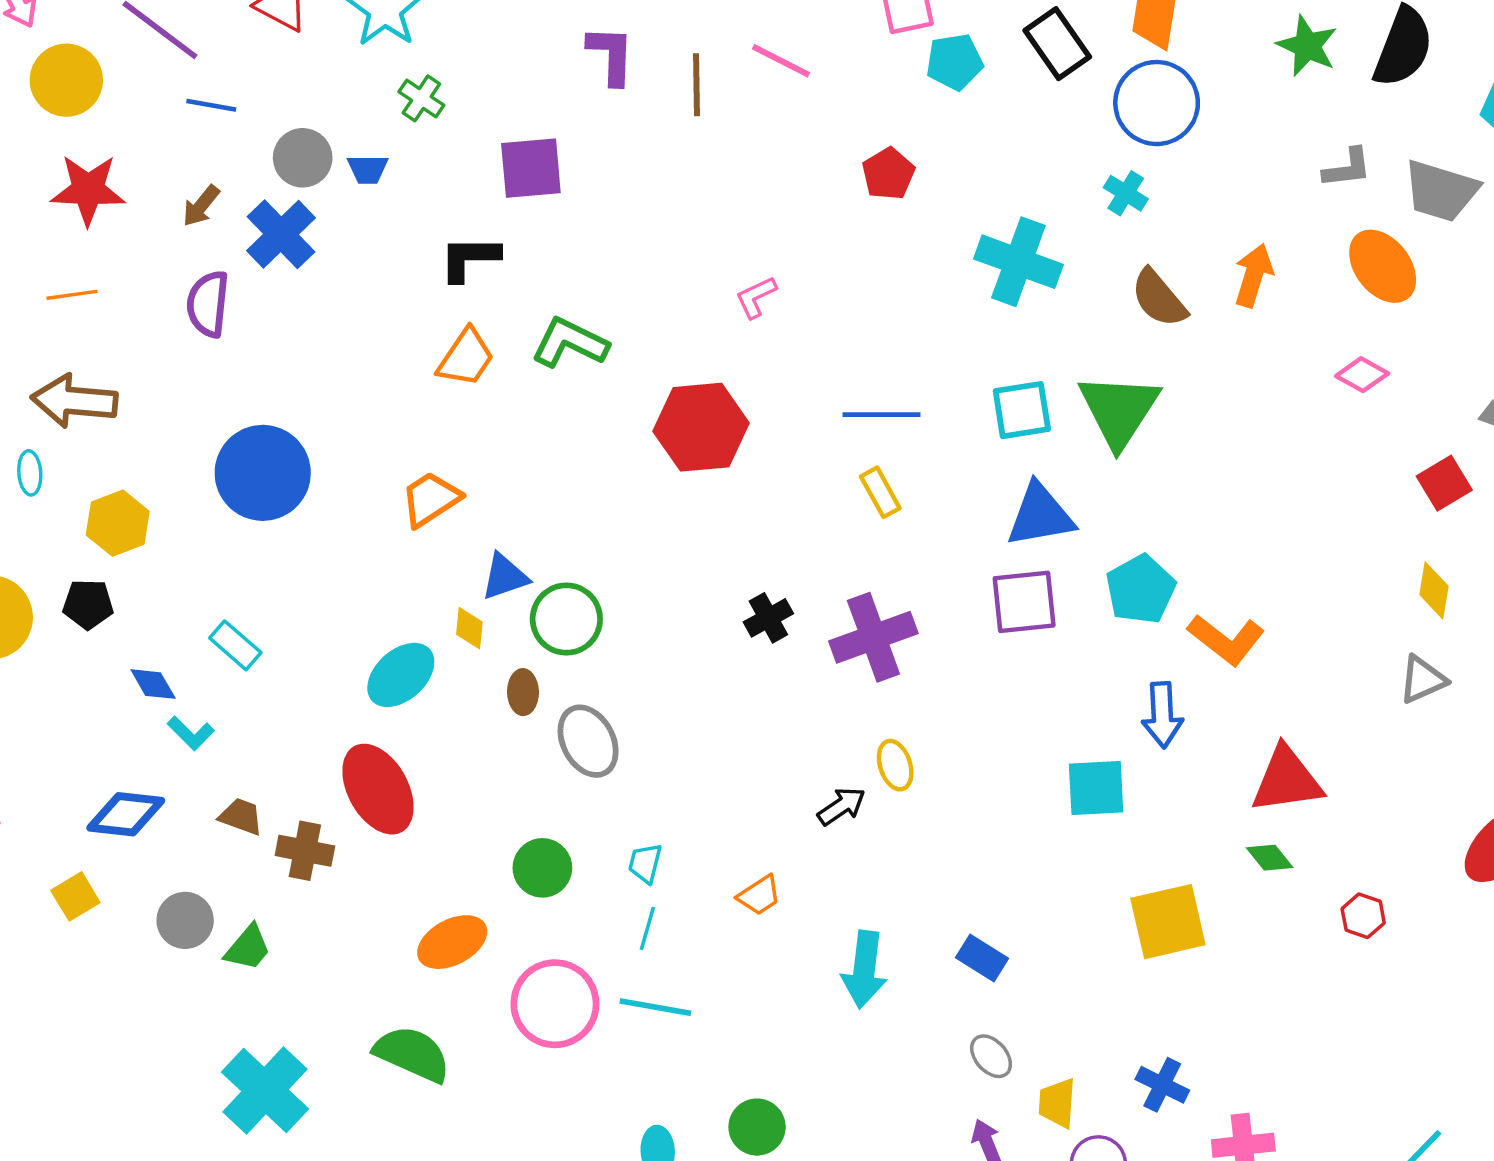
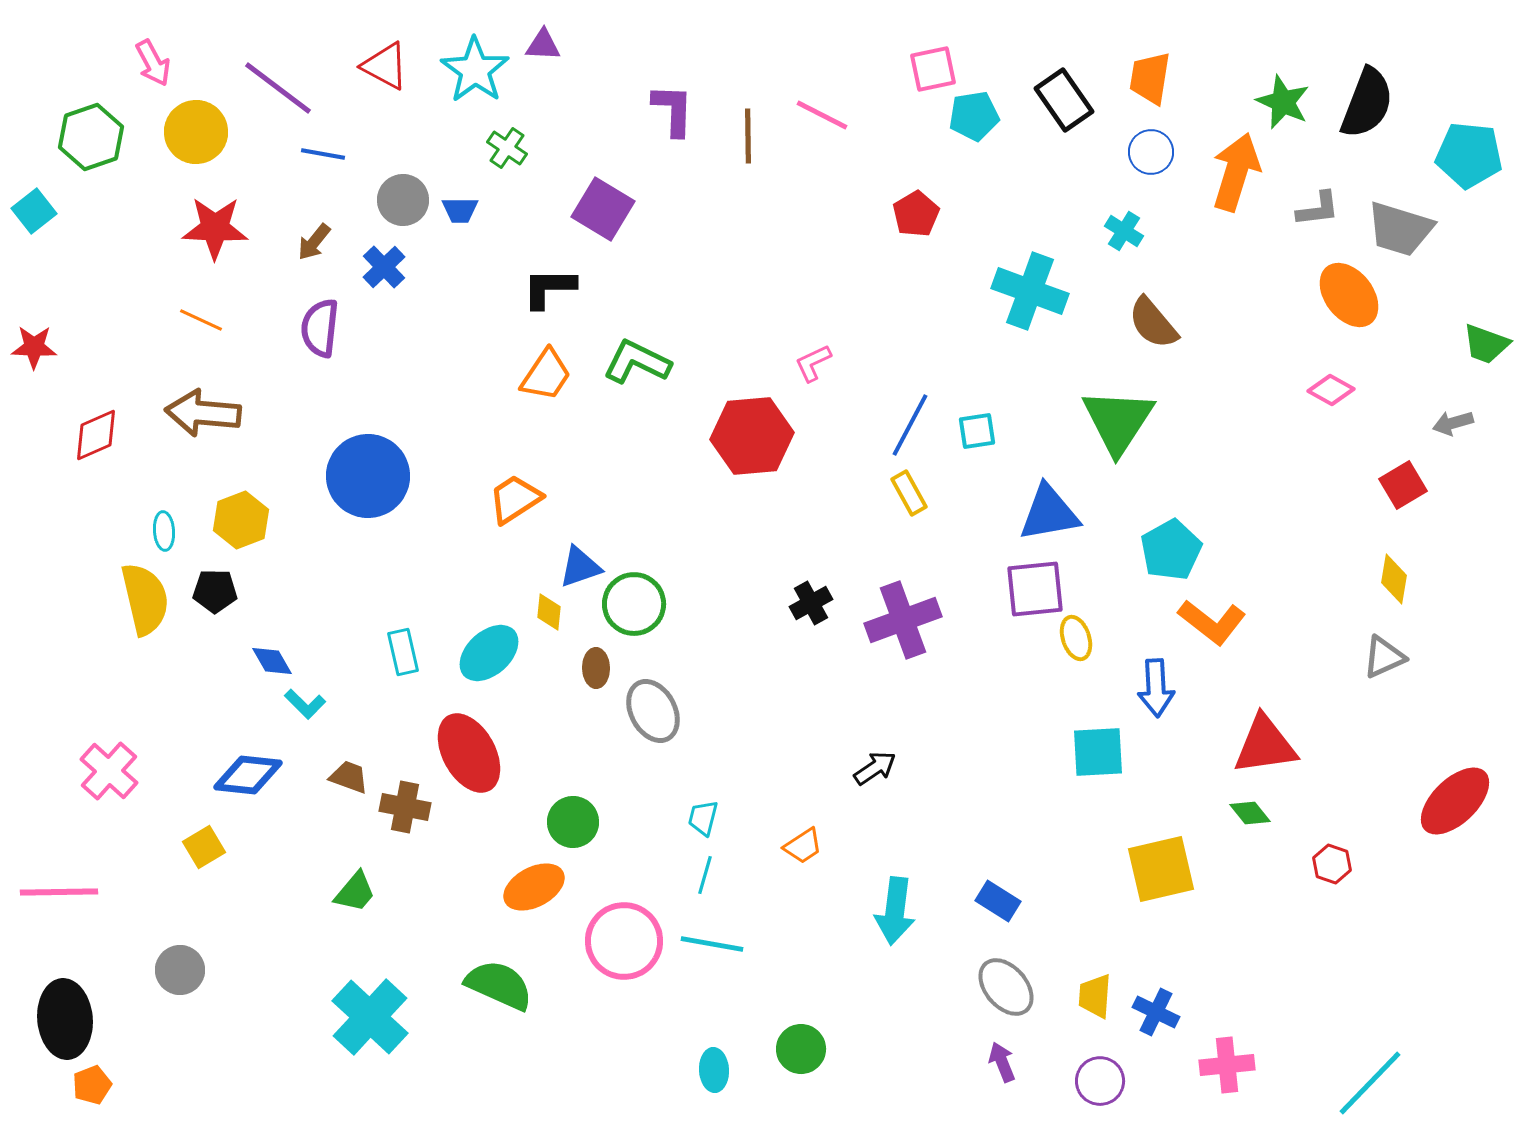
blue circle: (1157, 103) -> (1151, 152), size x0.6
purple square: (531, 168) -> (603, 209), turned 36
blue cross: (281, 234) -> (384, 267), size x0.7
orange arrow: (1254, 275) -> (1236, 172), moved, size x1.4
orange line: (72, 295) -> (201, 320), turned 33
pink L-shape: (756, 297) -> (813, 363), moved
cyan square: (1022, 410) -> (977, 431), moved, size x0.7
blue line: (881, 415) -> (910, 425), turned -62
cyan ellipse: (30, 473) -> (164, 531), moved
cyan pentagon: (1141, 589) -> (1171, 550), moved
cyan rectangle: (235, 645) -> (403, 652), moved, turned 36
yellow ellipse: (895, 765) -> (1076, 638), moved
green circle: (542, 868) -> (573, 822), moved
gray circle: (185, 920) -> (180, 970), moved
gray ellipse: (991, 1056) -> (1006, 987), size x1.5
yellow trapezoid: (1057, 1103) -> (1095, 996), moved

